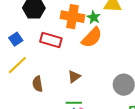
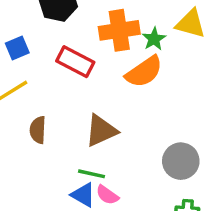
orange cross: (72, 17) -> (119, 30), turned -30
brown triangle: (74, 77) -> (101, 131), size x1.5

